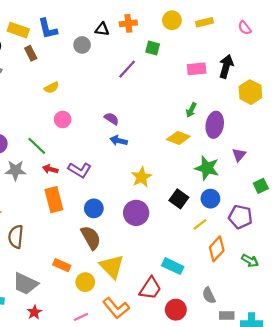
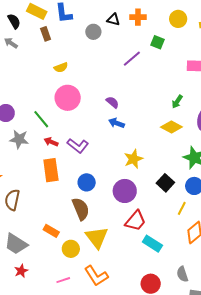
green arrow: (191, 110) -> (177, 102), moved
pink circle: (63, 119) -> (68, 98), size x1.6
yellow line: (200, 224) -> (182, 208), turned -32
red trapezoid: (150, 288) -> (136, 221), moved

